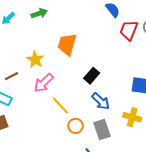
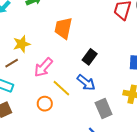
yellow star: (35, 60) -> (22, 44), moved, turned 30
blue arrow: (101, 101) -> (86, 83), moved
orange circle: (76, 126) -> (45, 104), moved

